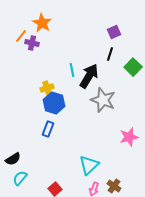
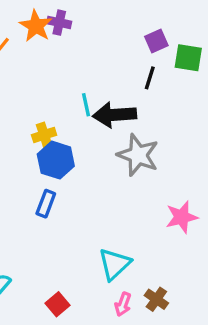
purple cross: (32, 43) -> (59, 23), moved
green square: (133, 67) -> (188, 58), moved, turned -36
black arrow: (89, 76) -> (115, 115), turned -125

